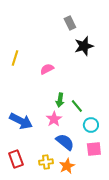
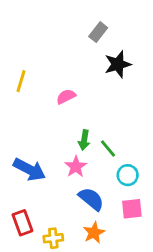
gray rectangle: (70, 23) -> (98, 32), turned 64
yellow cross: (46, 162) -> (53, 238), moved

